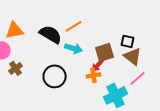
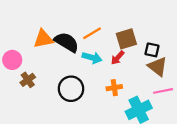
orange triangle: (15, 30) -> (43, 39), moved
brown square: (105, 52) -> (126, 39), moved
red arrow: (98, 65) -> (118, 58), moved
pink line: (138, 78) -> (163, 91), turned 30

